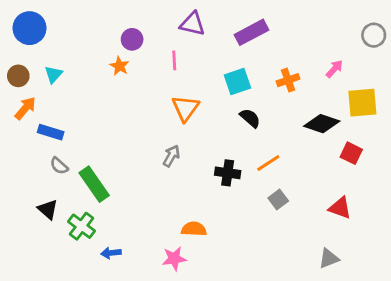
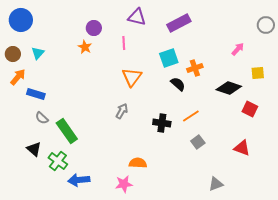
orange cross: (288, 80) -> (195, 68), moved
yellow square: (362, 103) -> (258, 73), size x0.6
blue arrow: (111, 253) -> (79, 180), size x1.5
gray triangle: (329, 259) -> (216, 184), moved

